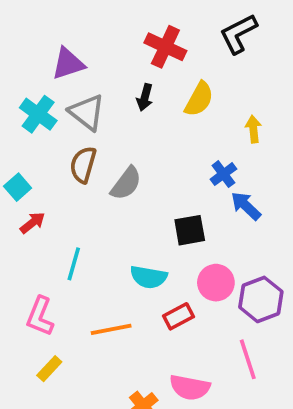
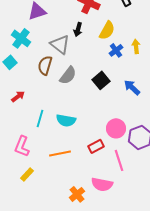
gray triangle: (87, 112) -> (60, 44), moved
blue cross: (223, 174) -> (116, 50), moved
cyan square: (18, 187) -> (10, 62), moved
black square: (190, 230) -> (101, 80), moved, turned -30
cyan semicircle: (149, 277) -> (66, 120), moved
pink line: (248, 359) -> (119, 160), moved

